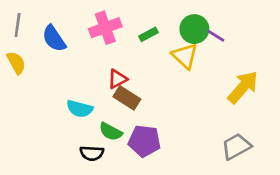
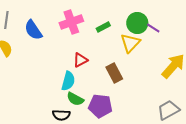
yellow triangle: (185, 56) -> (130, 43), turned 30
brown rectangle: (127, 98) -> (114, 73), moved, turned 30
cyan semicircle: (80, 109) -> (68, 81), moved, turned -90

